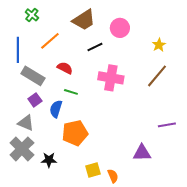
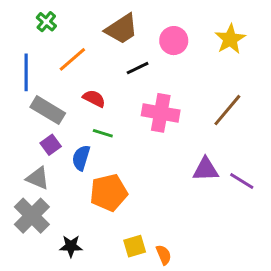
yellow star: (159, 45) -> (230, 39), moved, size x1.5
purple line: (167, 125) -> (242, 181), turned 42
purple triangle: (142, 153) -> (206, 169), moved
black star: (49, 160) -> (71, 246), moved

